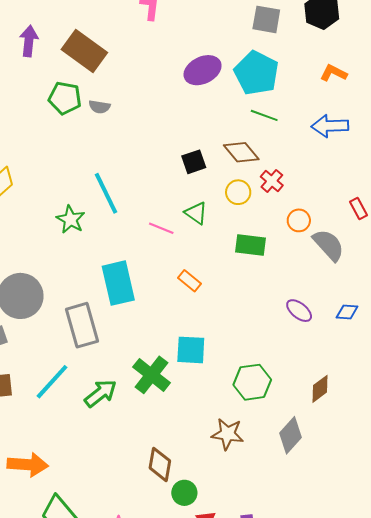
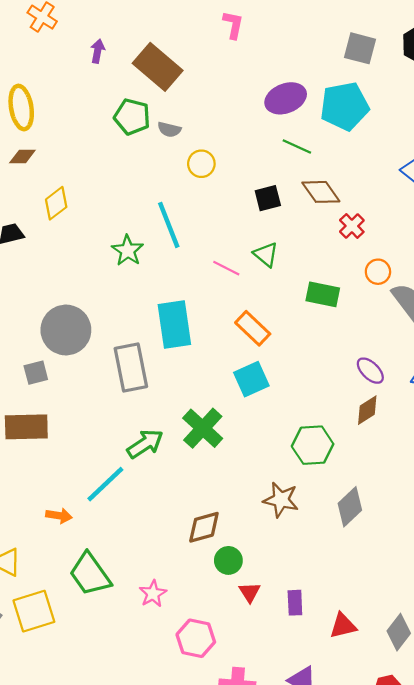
purple arrow: (29, 41) -> (98, 51), size x0.7
cyan pentagon: (256, 73) -> (345, 106), turned 30
green line: (264, 115) -> (297, 147), moved
yellow circle: (238, 192) -> (201, 164), moved
orange rectangle: (189, 281) -> (253, 328), size x1.4
cyan square: (191, 350) -> (251, 379), moved, turned -32
cyan line: (52, 382) -> (105, 484), moved
brown diamond: (320, 389) -> (367, 410), moved
brown diamond: (160, 464) -> (204, 527), turned 60
orange arrow: (28, 465) -> (59, 516), size x0.6

